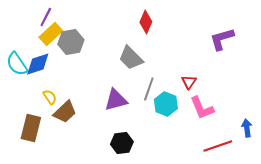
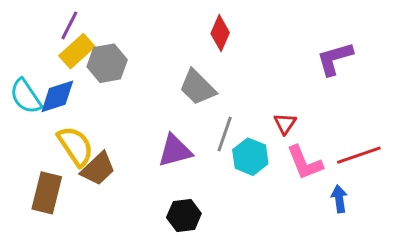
yellow semicircle: (50, 97) -> (75, 146), size x1.8
blue arrow: (247, 128) -> (339, 199), moved
red line: (218, 146) -> (359, 155), moved

